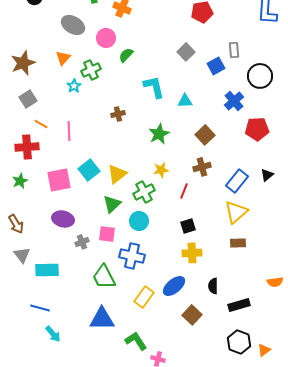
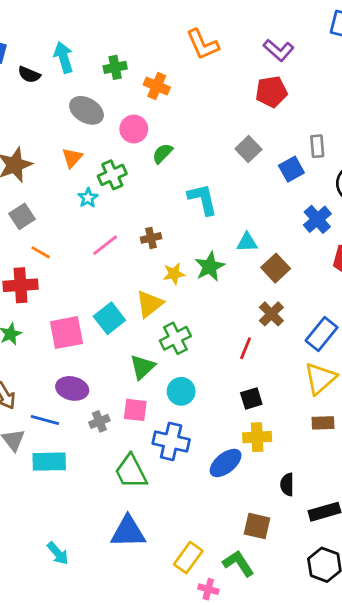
cyan triangle: (185, 101) -> (247, 242), moved
pink line: (69, 131) -> (105, 245), moved, turned 54
brown cross: (202, 167) -> (271, 314), turned -30
yellow star: (161, 170) -> (174, 274), moved
yellow triangle: (117, 174) -> (150, 304), moved
green cross: (144, 192) -> (175, 338), moved
blue ellipse: (174, 286) -> (226, 463), moved
yellow rectangle: (144, 297) -> (188, 558), moved
blue line: (40, 308) -> (45, 420), moved
brown square: (192, 315) -> (257, 526), turned -30
green L-shape: (136, 341) -> (238, 563), moved

